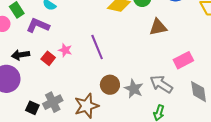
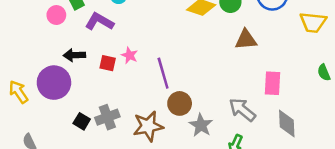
purple line: (97, 47) -> (163, 73), moved
red square: (48, 58) -> (108, 63), turned -32
pink rectangle: (183, 60) -> (272, 83), turned -66
gray star: (134, 89) -> (201, 125), moved

